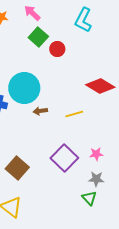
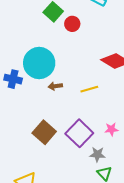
brown square: (17, 168) -> (44, 132), moved
gray star: (96, 179) -> (97, 154), moved

